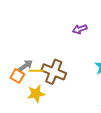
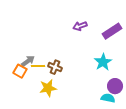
brown cross: (54, 72) -> (55, 67), size x0.6
yellow star: (36, 94) -> (48, 88), moved

